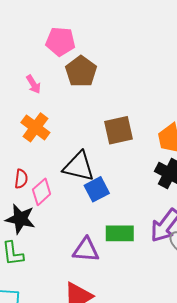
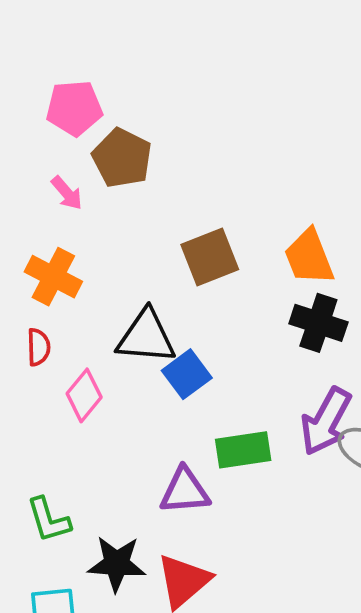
pink arrow: (33, 84) -> (67, 193), moved
red semicircle: (21, 179) -> (38, 347), moved
black star: (20, 219) -> (117, 564), moved

